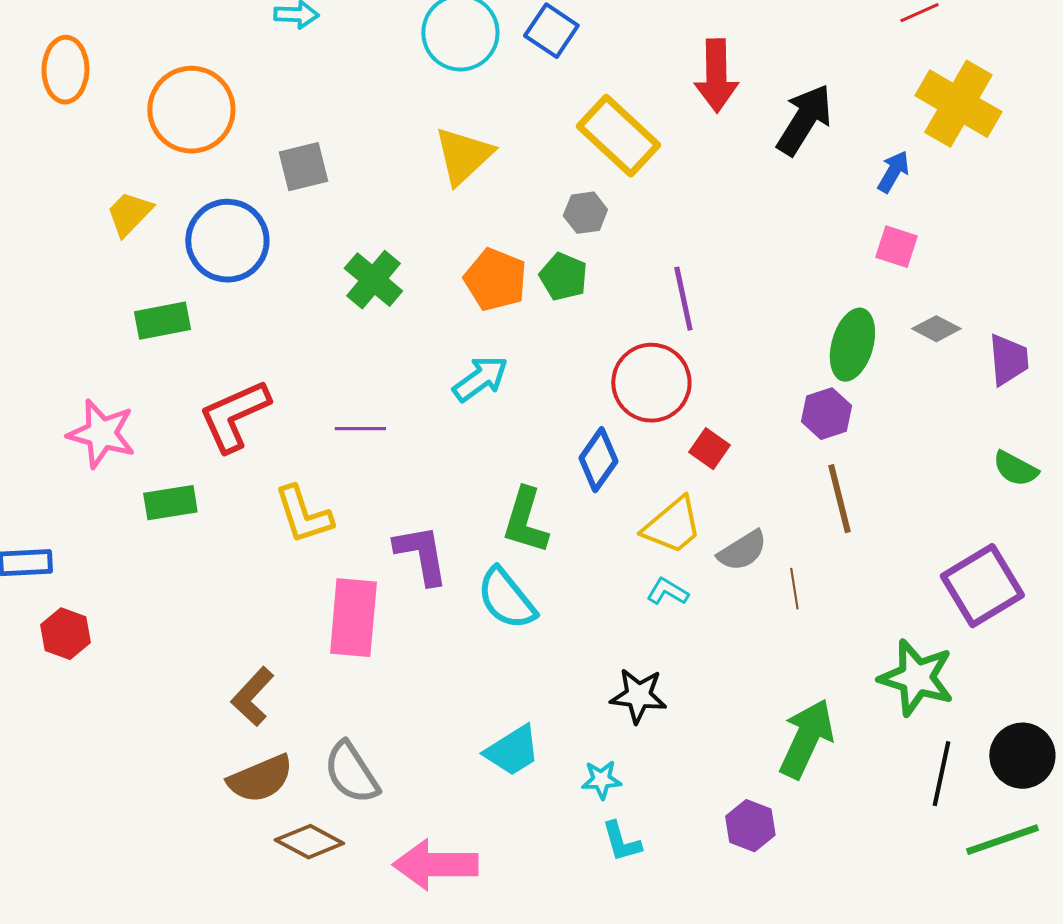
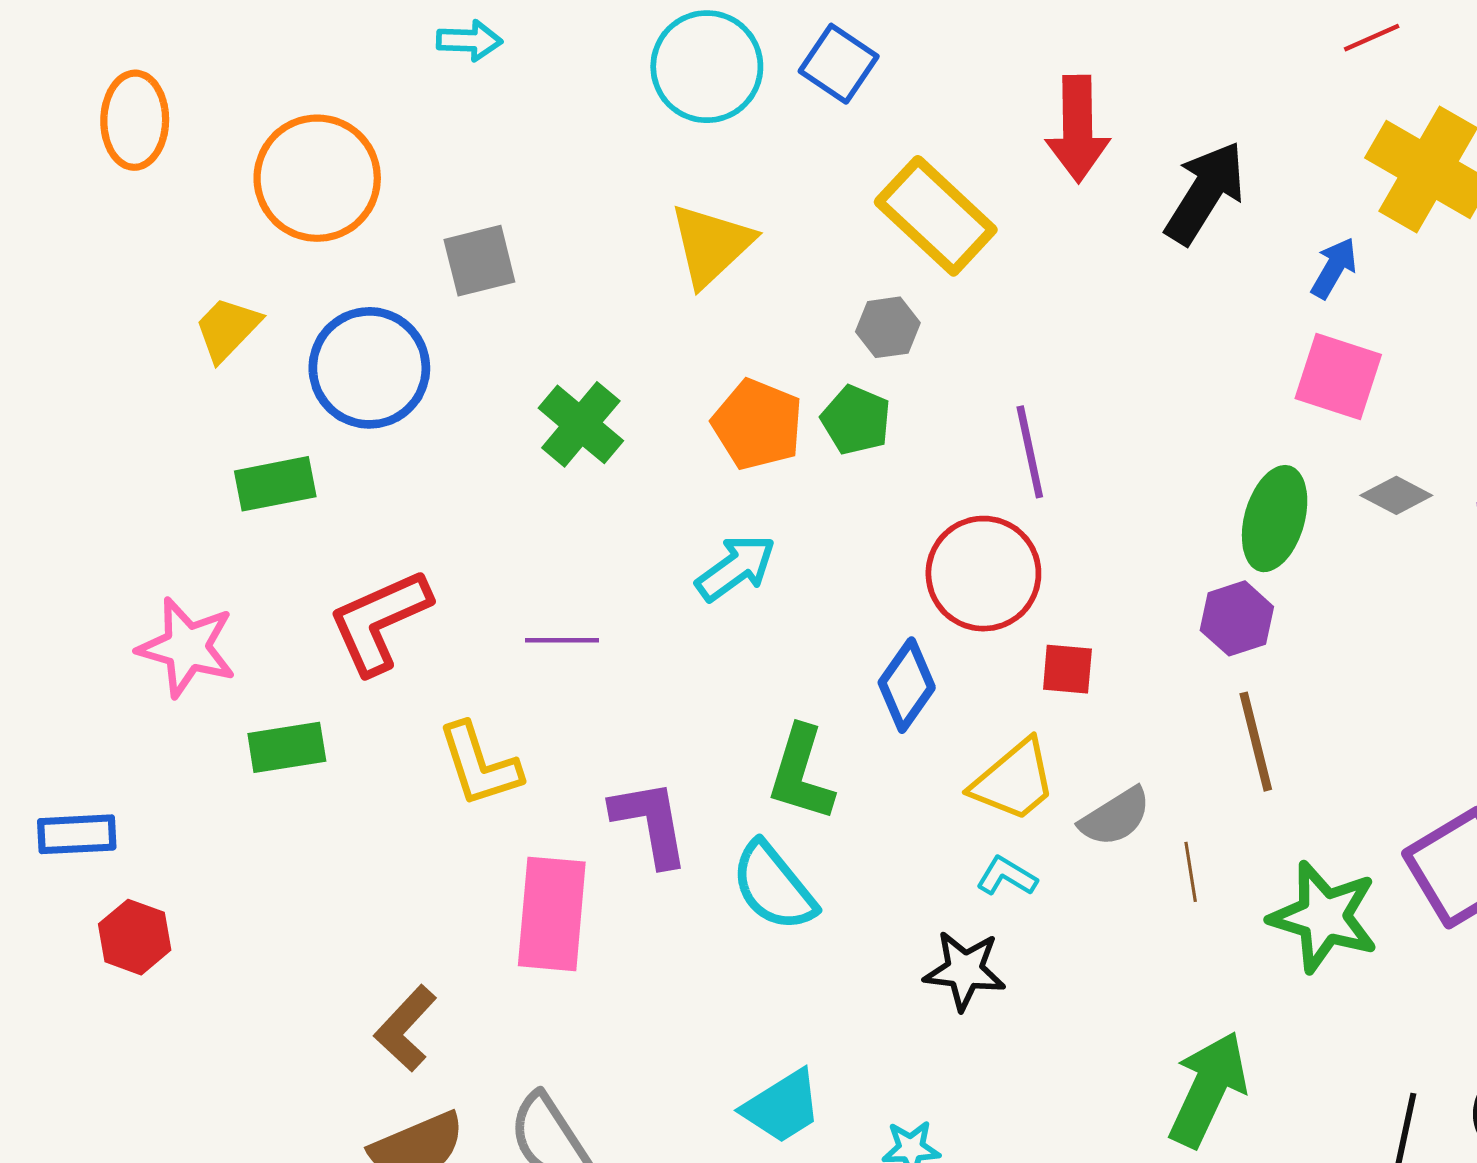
pink square: (896, 247) -> (1338, 377), size x1.4
red square: (709, 449) -> (1067, 669), turned -30
green star: (916, 678) -> (1324, 917), moved
black star: (638, 696) -> (965, 970), moved

